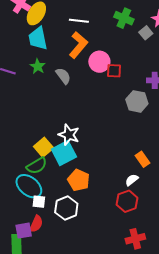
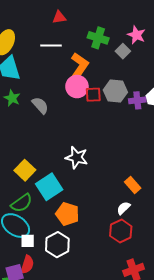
orange L-shape: (78, 45) -> (79, 67), moved
gray hexagon: (137, 101) -> (115, 91), moved
white star: (69, 135) -> (77, 158), moved
yellow square: (44, 147) -> (25, 170), moved

